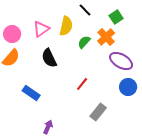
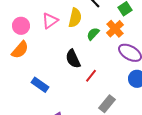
black semicircle: (49, 58) -> (73, 59), moved

